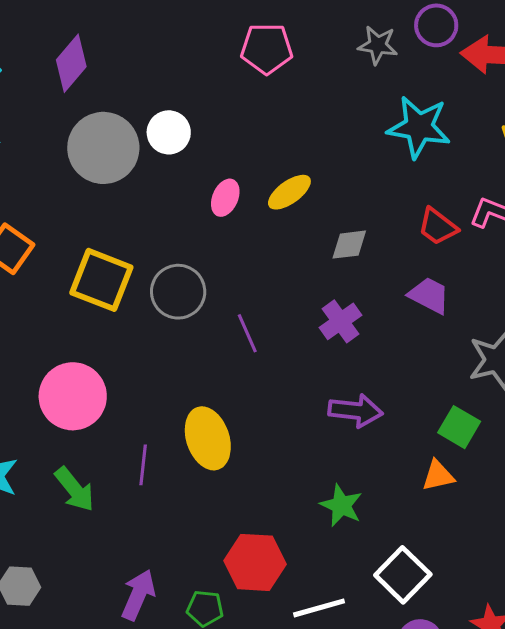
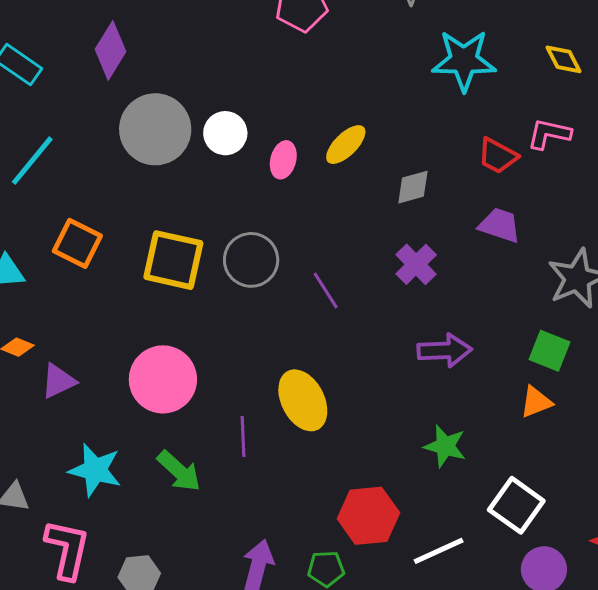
white circle: (169, 132) -> (225, 133), moved

